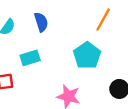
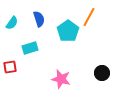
cyan pentagon: (87, 56) -> (68, 31), moved

